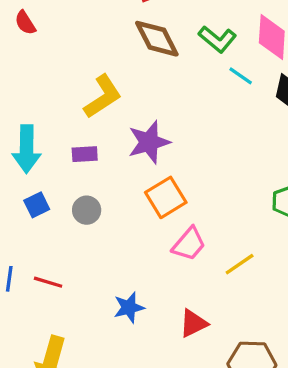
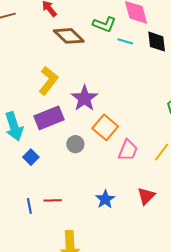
purple rectangle: (85, 154) -> (49, 118), size x1.8
gray circle: (87, 210) -> (75, 144), moved

